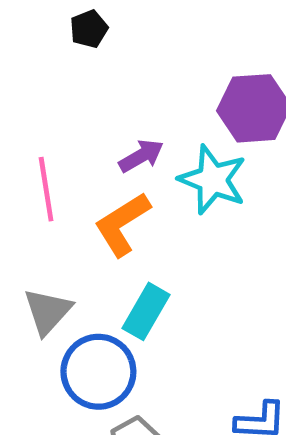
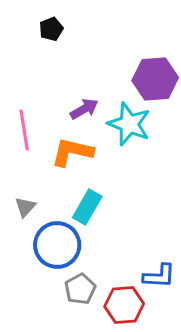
orange L-shape: (122, 224) -> (72, 152), turned 45
gray triangle: (48, 311) -> (25, 207), size x0.7

